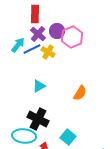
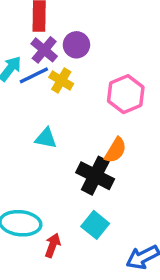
pink hexagon: (72, 37) -> (126, 94), moved
cyan triangle: (39, 86) -> (46, 138), turned 40
black cross: (38, 119) -> (95, 176), moved

